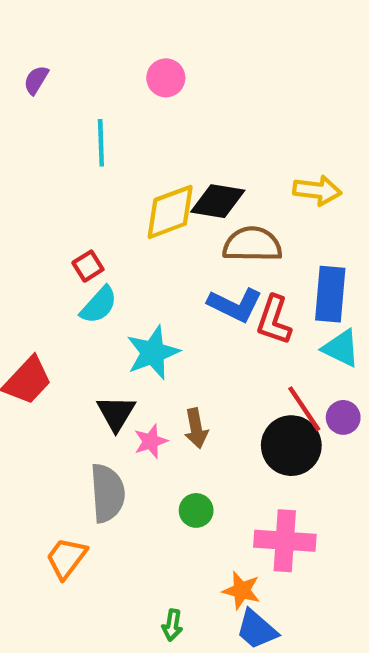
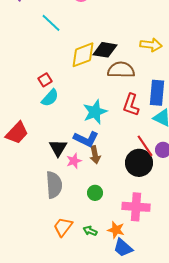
cyan line: (101, 143) -> (51, 23), turned -45
blue L-shape: (235, 305) -> (86, 139), moved
cyan star: (153, 353) -> (95, 112), moved
orange trapezoid: (66, 558) -> (63, 227), moved
green arrow: (172, 625) -> (90, 231), moved, turned 104

